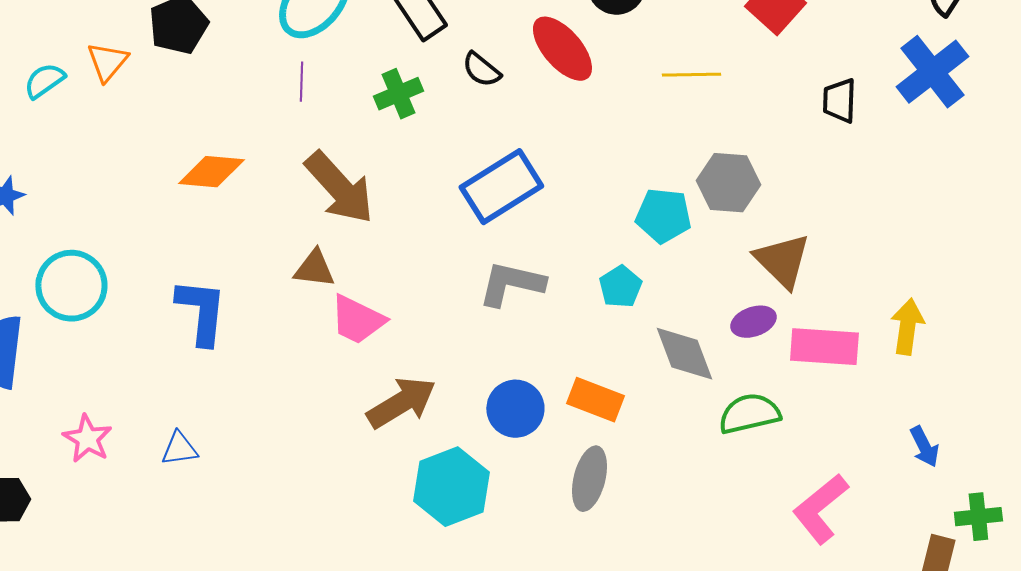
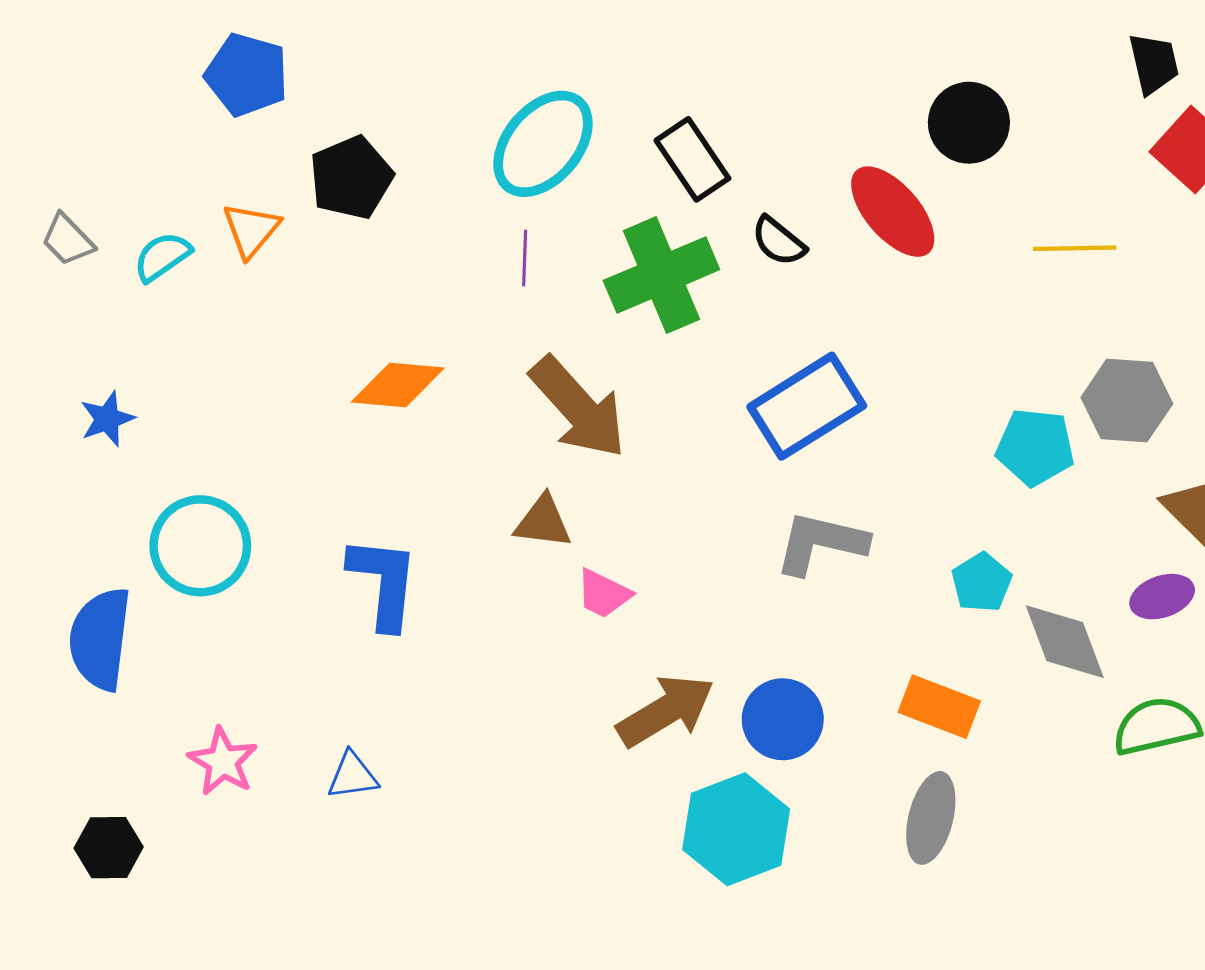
green cross: (398, 94) -> (661, 275), size x1.6
cyan pentagon: (620, 287) -> (982, 582), moved
pink trapezoid: (357, 320) -> (604, 594), size x0.7
blue circle: (515, 409) -> (783, 719), moved

